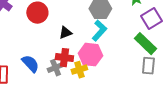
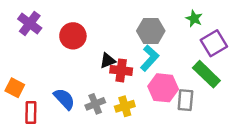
pink hexagon: (90, 55) -> (163, 88), moved
red cross: (64, 58) -> (121, 70), moved
gray rectangle: (148, 66) -> (185, 100), moved

